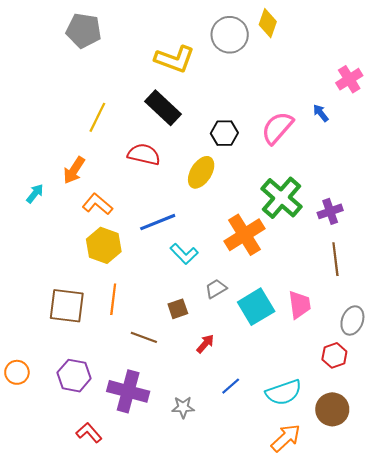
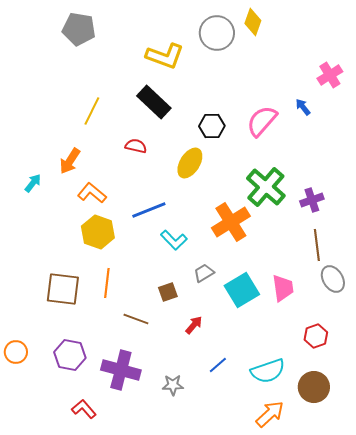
red semicircle: (144, 154) -> (136, 146), size x0.7
gray ellipse: (352, 320) -> (333, 279), moved, turned -52

